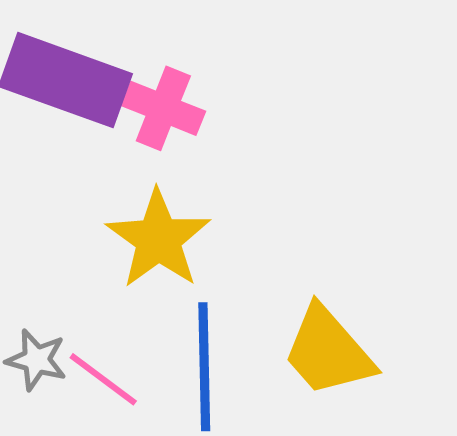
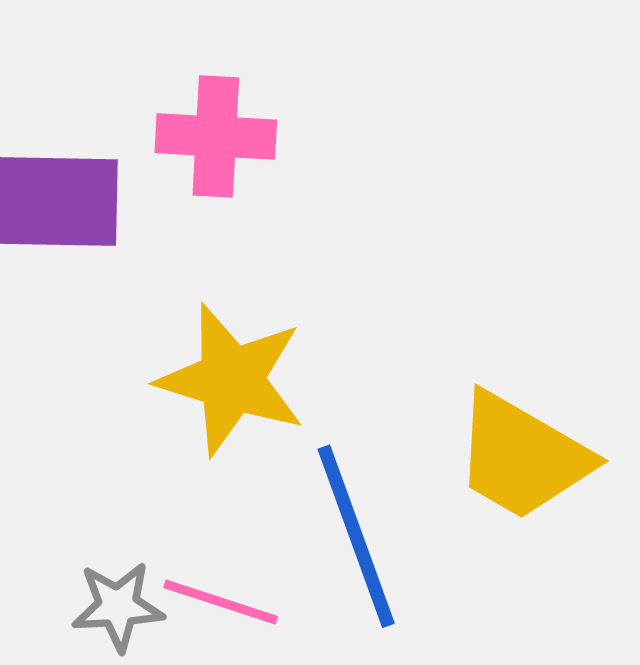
pink cross: (163, 108) -> (216, 136), moved

